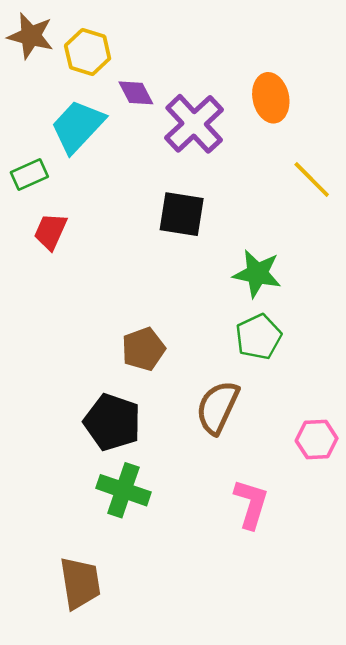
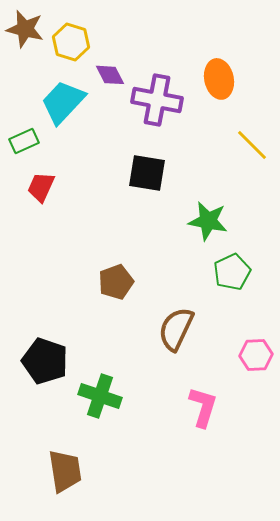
purple cross: (194, 124) -> (157, 100), turned -36
green pentagon: (258, 337) -> (232, 272), moved
black pentagon: (112, 422) -> (45, 361), moved

